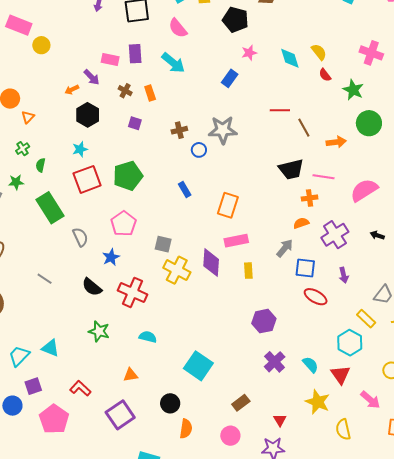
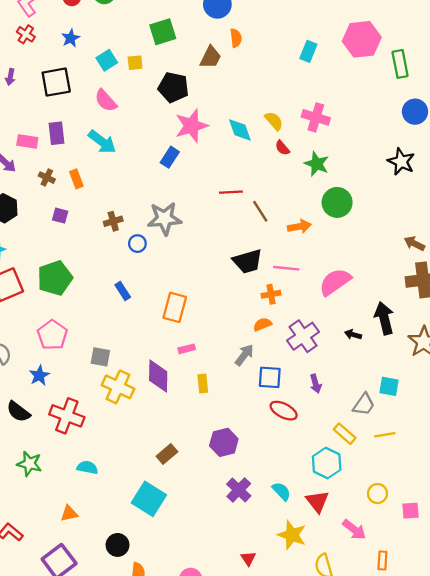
pink star: (249, 53) -> (192, 126), size x1.8
pink cross: (371, 53) -> (316, 117), moved
pink rectangle: (236, 241) -> (187, 349), size x0.6
brown rectangle: (241, 403) -> (167, 454), moved

